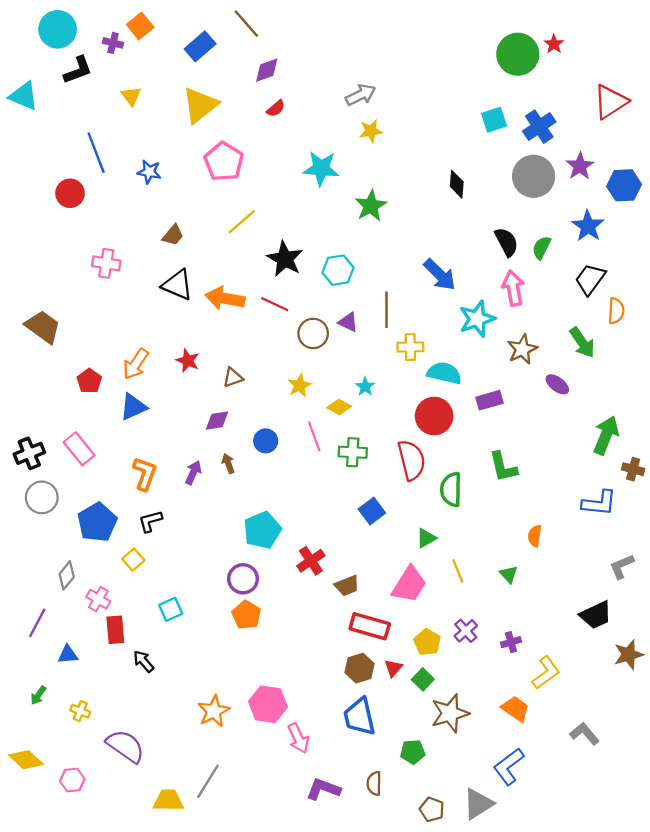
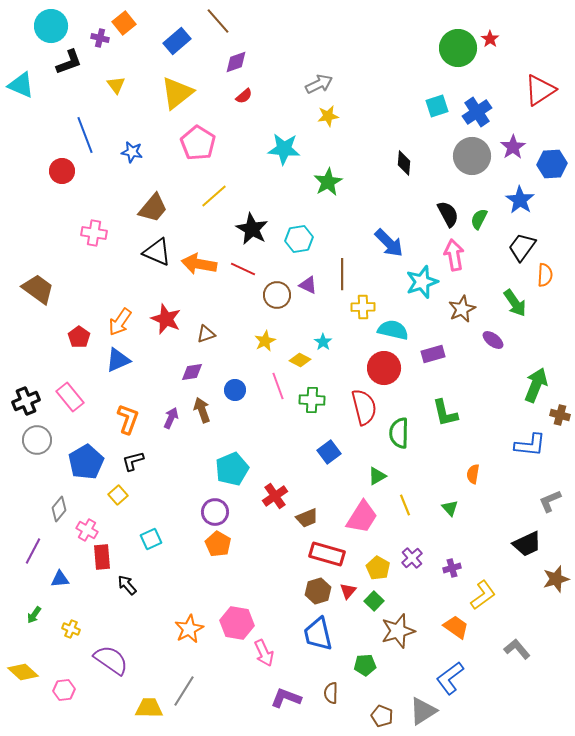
brown trapezoid: (173, 235) -> (153, 208), size x1.5
red star: (188, 361) -> (166, 319), size x1.4
brown arrow: (228, 463) -> (202, 410), size x1.4

